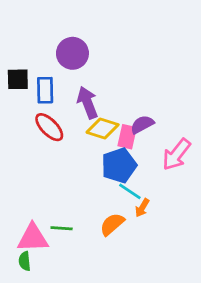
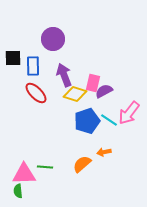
pink rectangle: (127, 137) -> (93, 83), moved
cyan line: (130, 191) -> (109, 120), moved
orange arrow: (142, 208) -> (104, 152), turned 48

